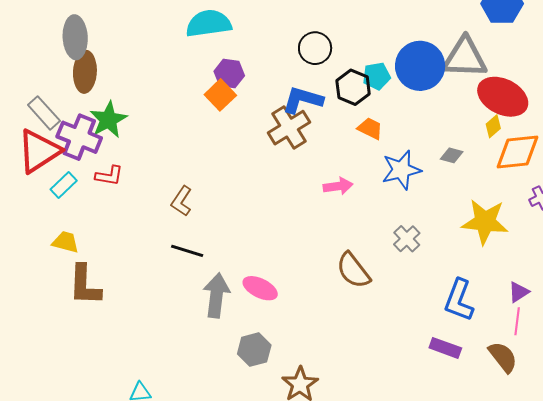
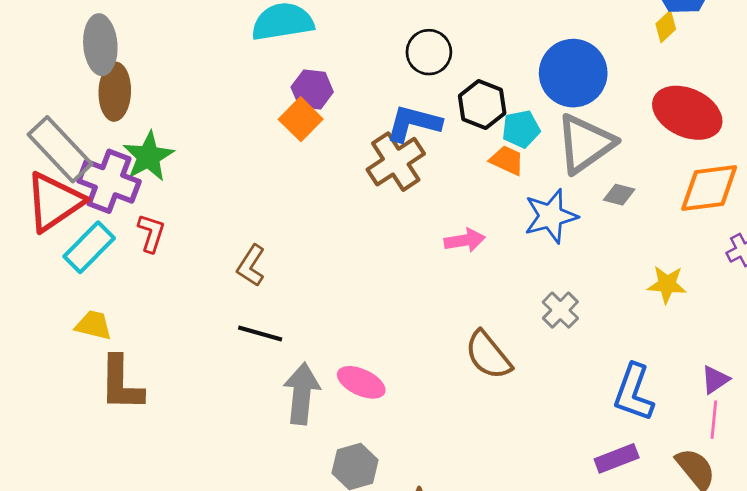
gray triangle: (465, 58) -> (585, 144), moved, turned -36
cyan pentagon: (377, 76) -> (521, 129), moved
gray rectangle: (44, 113) -> (60, 149), size x1.4
yellow diamond: (493, 126) -> (666, 26), moved
red L-shape: (109, 176) -> (151, 233), turned -80
cyan rectangle: (64, 185) -> (89, 247), size x1.4
yellow star: (485, 222) -> (667, 284), size x0.6
purple rectangle: (445, 348) -> (617, 458), turned -40

